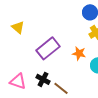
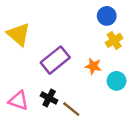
yellow triangle: (18, 27) -> (18, 34), size x1.5

